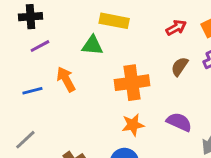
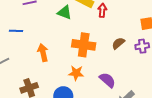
red arrow: (176, 28) -> (102, 10), moved, turned -72
orange arrow: (66, 79) -> (43, 53), moved

